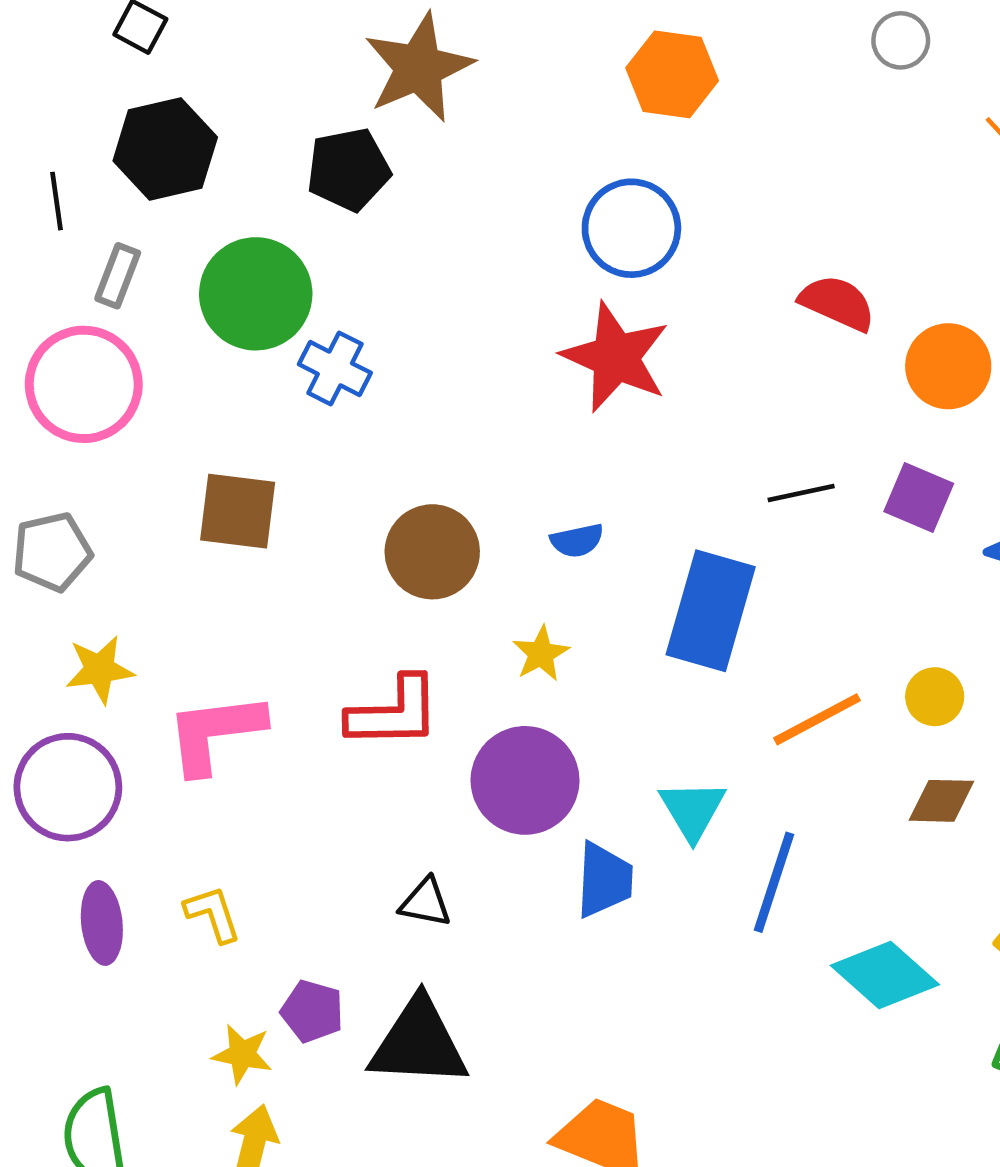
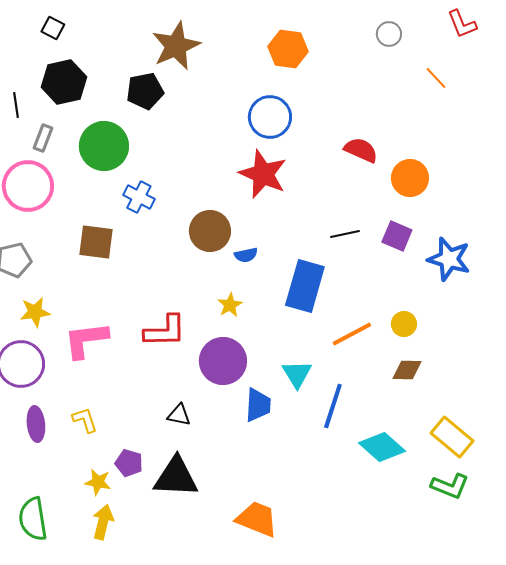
blue cross: (335, 369) -> (139, 197), moved
brown circle: (432, 552) -> (210, 231), moved

